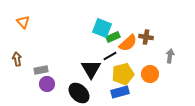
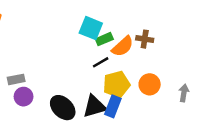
gray arrow: (170, 56) -> (184, 93), moved
black triangle: (91, 69) -> (94, 106), moved, turned 45
blue rectangle: (120, 92) -> (113, 106), turned -54

